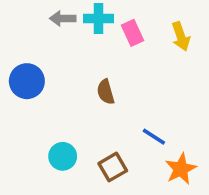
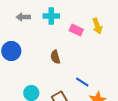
gray arrow: (63, 18) -> (23, 17), moved
pink rectangle: (132, 33) -> (76, 30), moved, turned -40

